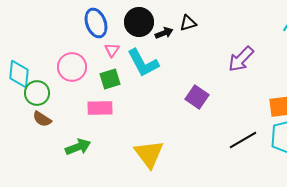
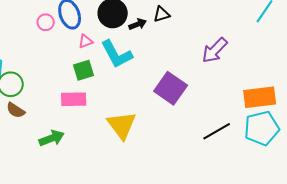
pink triangle: (112, 50) -> (86, 41), turned 35
pink circle: (72, 67) -> (46, 22), moved, size x0.6
purple square: (197, 97) -> (171, 88), size x1.4
yellow triangle: (149, 154) -> (122, 125), moved

